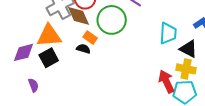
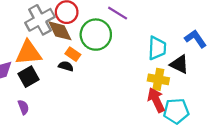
yellow cross: (186, 69) -> (158, 79), moved
purple semicircle: (33, 85) -> (23, 107), moved

